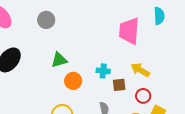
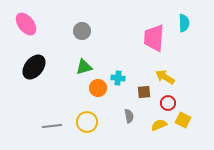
gray circle: (46, 20) -> (82, 31), moved
cyan cross: (103, 71) -> (118, 78), moved

